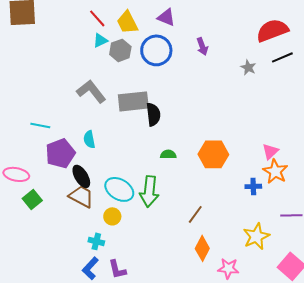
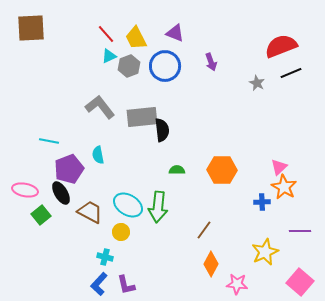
black ellipse: (81, 176) -> (61, 193), moved

